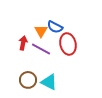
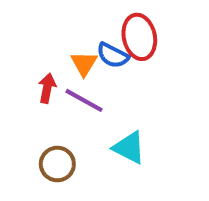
red ellipse: (68, 44) -> (139, 37), moved
cyan triangle: (49, 82) -> (129, 148), moved

